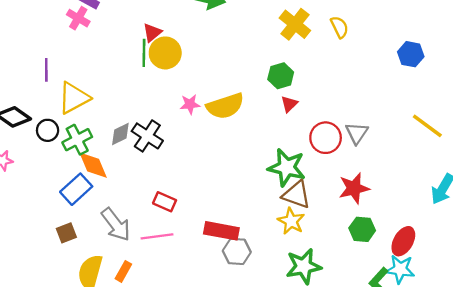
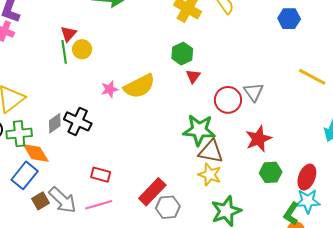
yellow circle: (165, 53) -> (82, 49), size x0.7
green cross: (77, 140) -> (19, 134), turned 30
red rectangle: (221, 231) -> (152, 192), turned -48
brown square: (66, 233) -> (41, 201), moved

